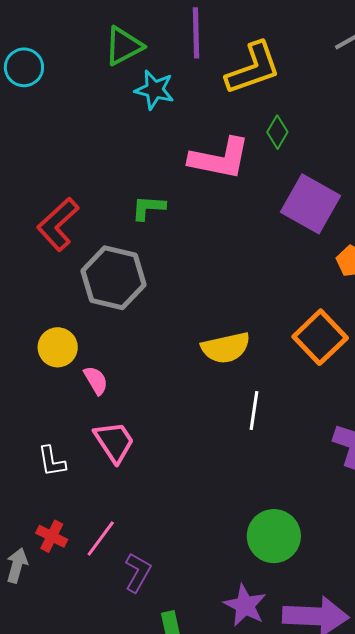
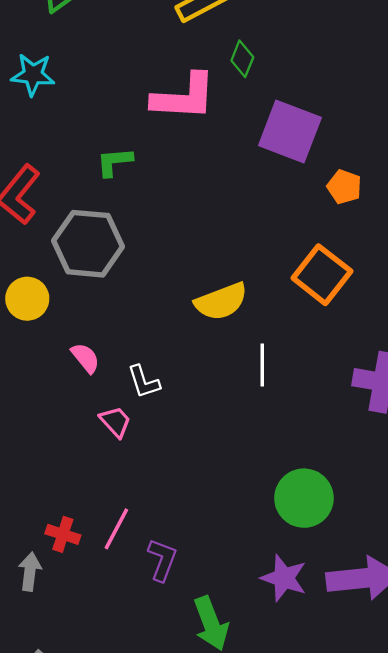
cyan star: (154, 90) -> (33, 75), moved
yellow circle: (58, 347) -> (27, 299), moved
pink trapezoid: (114, 442) -> (115, 422), size x0.7
white L-shape: (52, 461) -> (144, 382), moved

